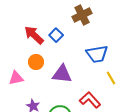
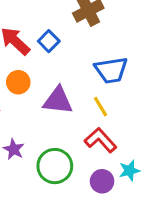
yellow line: (111, 78) -> (101, 107), moved

